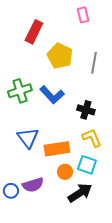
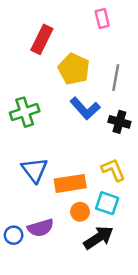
blue L-shape: (52, 95) -> (85, 108), moved
black cross: (86, 110) -> (119, 122), moved

